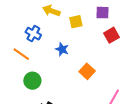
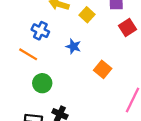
yellow square: (76, 22) -> (87, 15), turned -32

